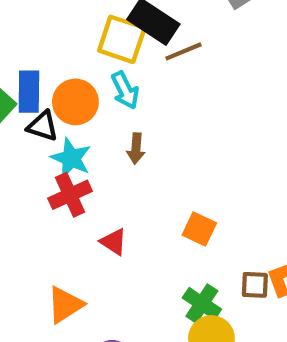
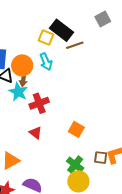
yellow square: (122, 39) -> (46, 38), size x0.7
brown arrow: (136, 149) -> (23, 79), moved
red cross: (70, 195) -> (39, 103), moved

